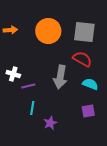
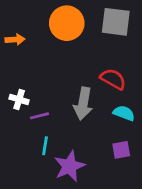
orange circle: (48, 31) -> (67, 23), moved
gray square: (84, 32) -> (116, 22), moved
purple star: (50, 123) -> (69, 166), size x1.6

